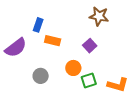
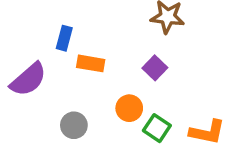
green square: (89, 81) -> (157, 128), turned -35

